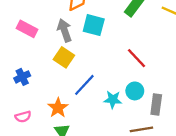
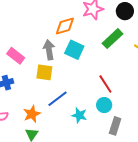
pink rectangle: (27, 29) -> (16, 56), moved
yellow square: (64, 57) -> (44, 72), turned -36
cyan circle: (135, 91) -> (104, 105), moved

